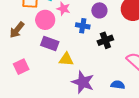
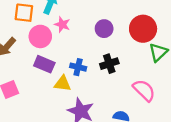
blue cross: (83, 26) -> (78, 67), moved

